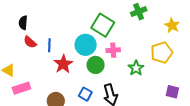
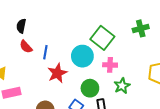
green circle: (96, 65) -> (90, 88), moved
green star: (136, 68) -> (122, 86), moved

